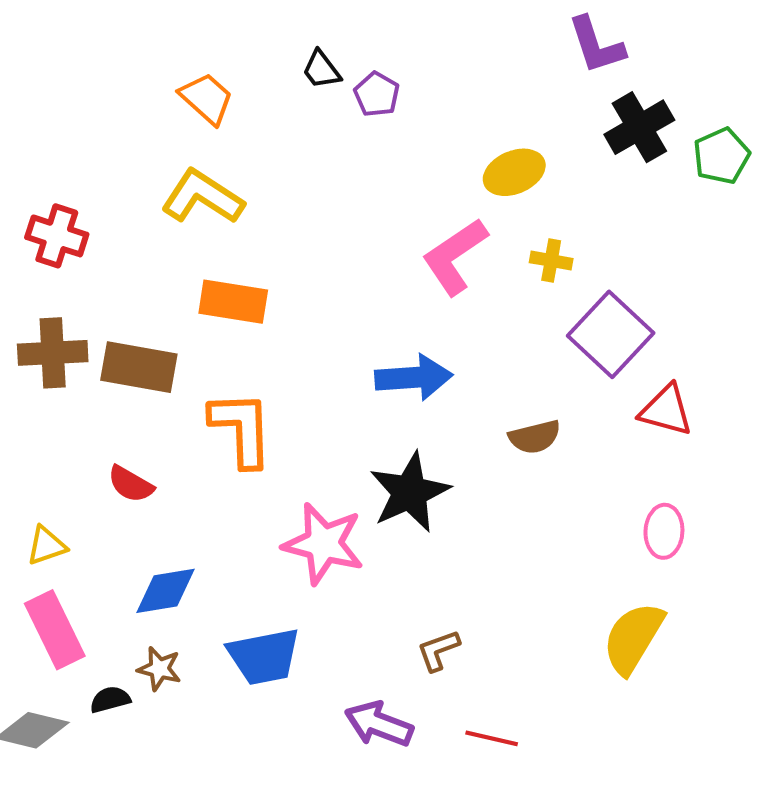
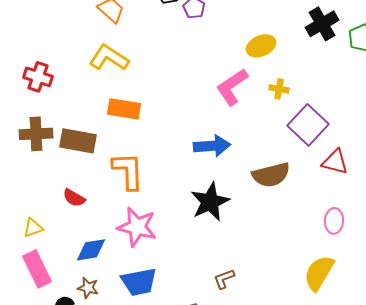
brown semicircle: (535, 437) -> (271, 175), size x1.5
pink star: (323, 544) -> (137, 227), moved

